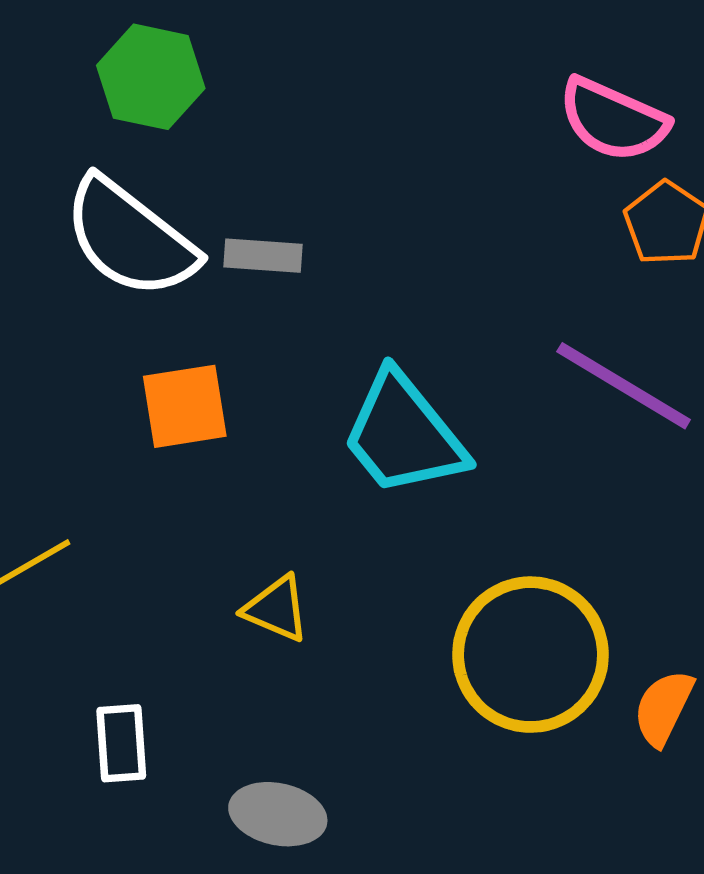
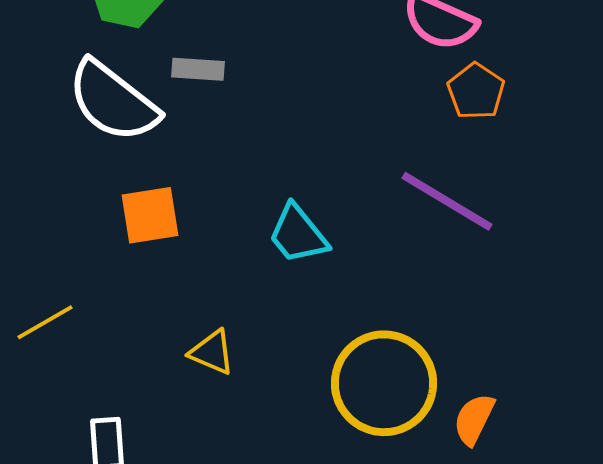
gray rectangle: (263, 256) -> (198, 69), moved
cyan trapezoid: (403, 434) -> (298, 234), size x0.7

